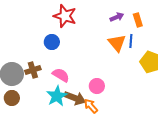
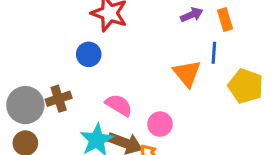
orange triangle: (117, 43) -> (187, 73), moved
pink semicircle: (61, 75) -> (119, 105), moved

